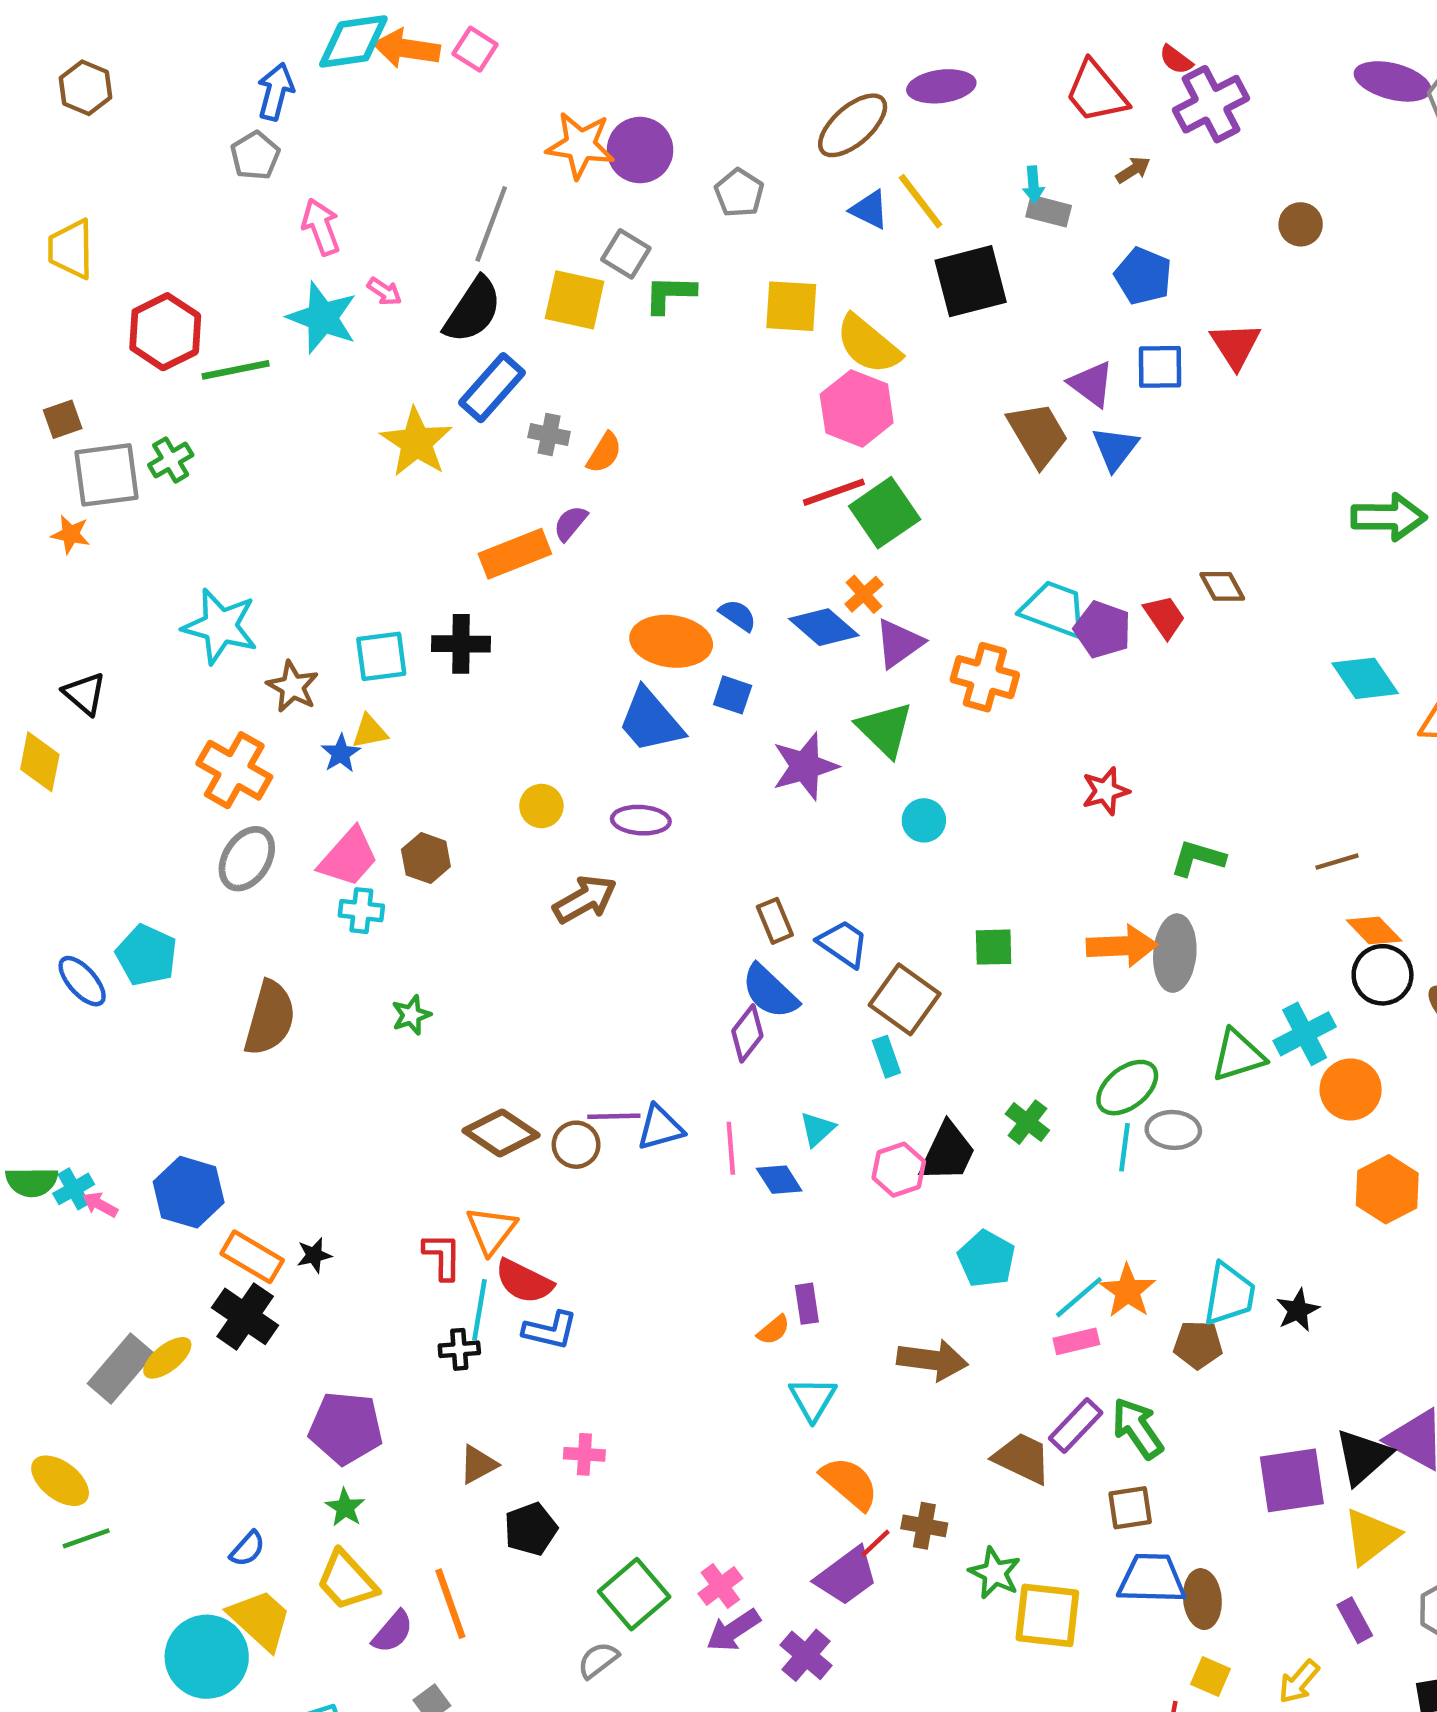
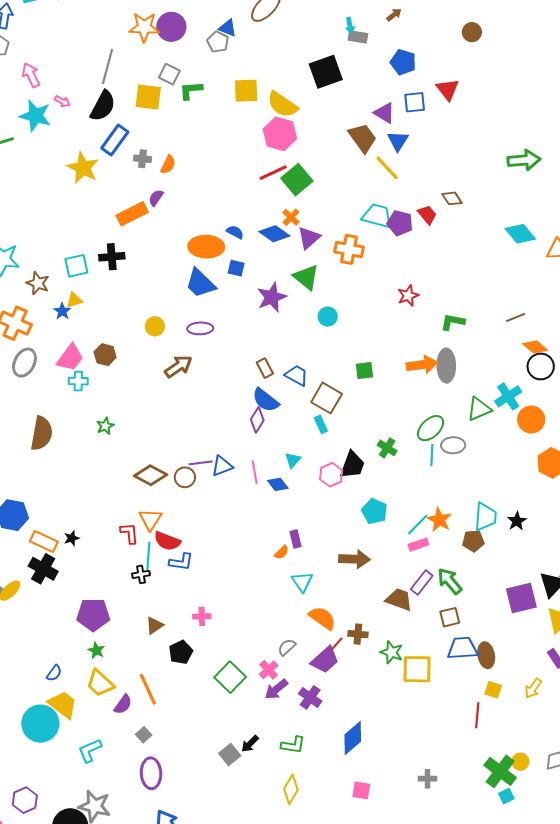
yellow line: (920, 201) -> (387, 168), moved
blue triangle: (870, 210) -> (228, 28), moved
gray semicircle: (598, 1660) -> (287, 647), moved

